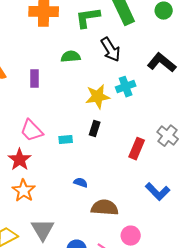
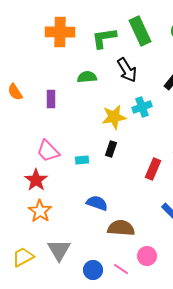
blue semicircle: (81, 183) -> (97, 203), size x1.5

